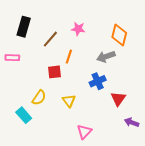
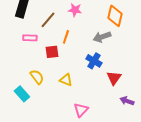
pink rectangle: (12, 58) -> (30, 38), moved
blue cross: (98, 81) -> (94, 61), turned -35
yellow semicircle: (39, 98) -> (37, 77), turned -70
yellow triangle: (69, 101) -> (66, 80), turned -32

